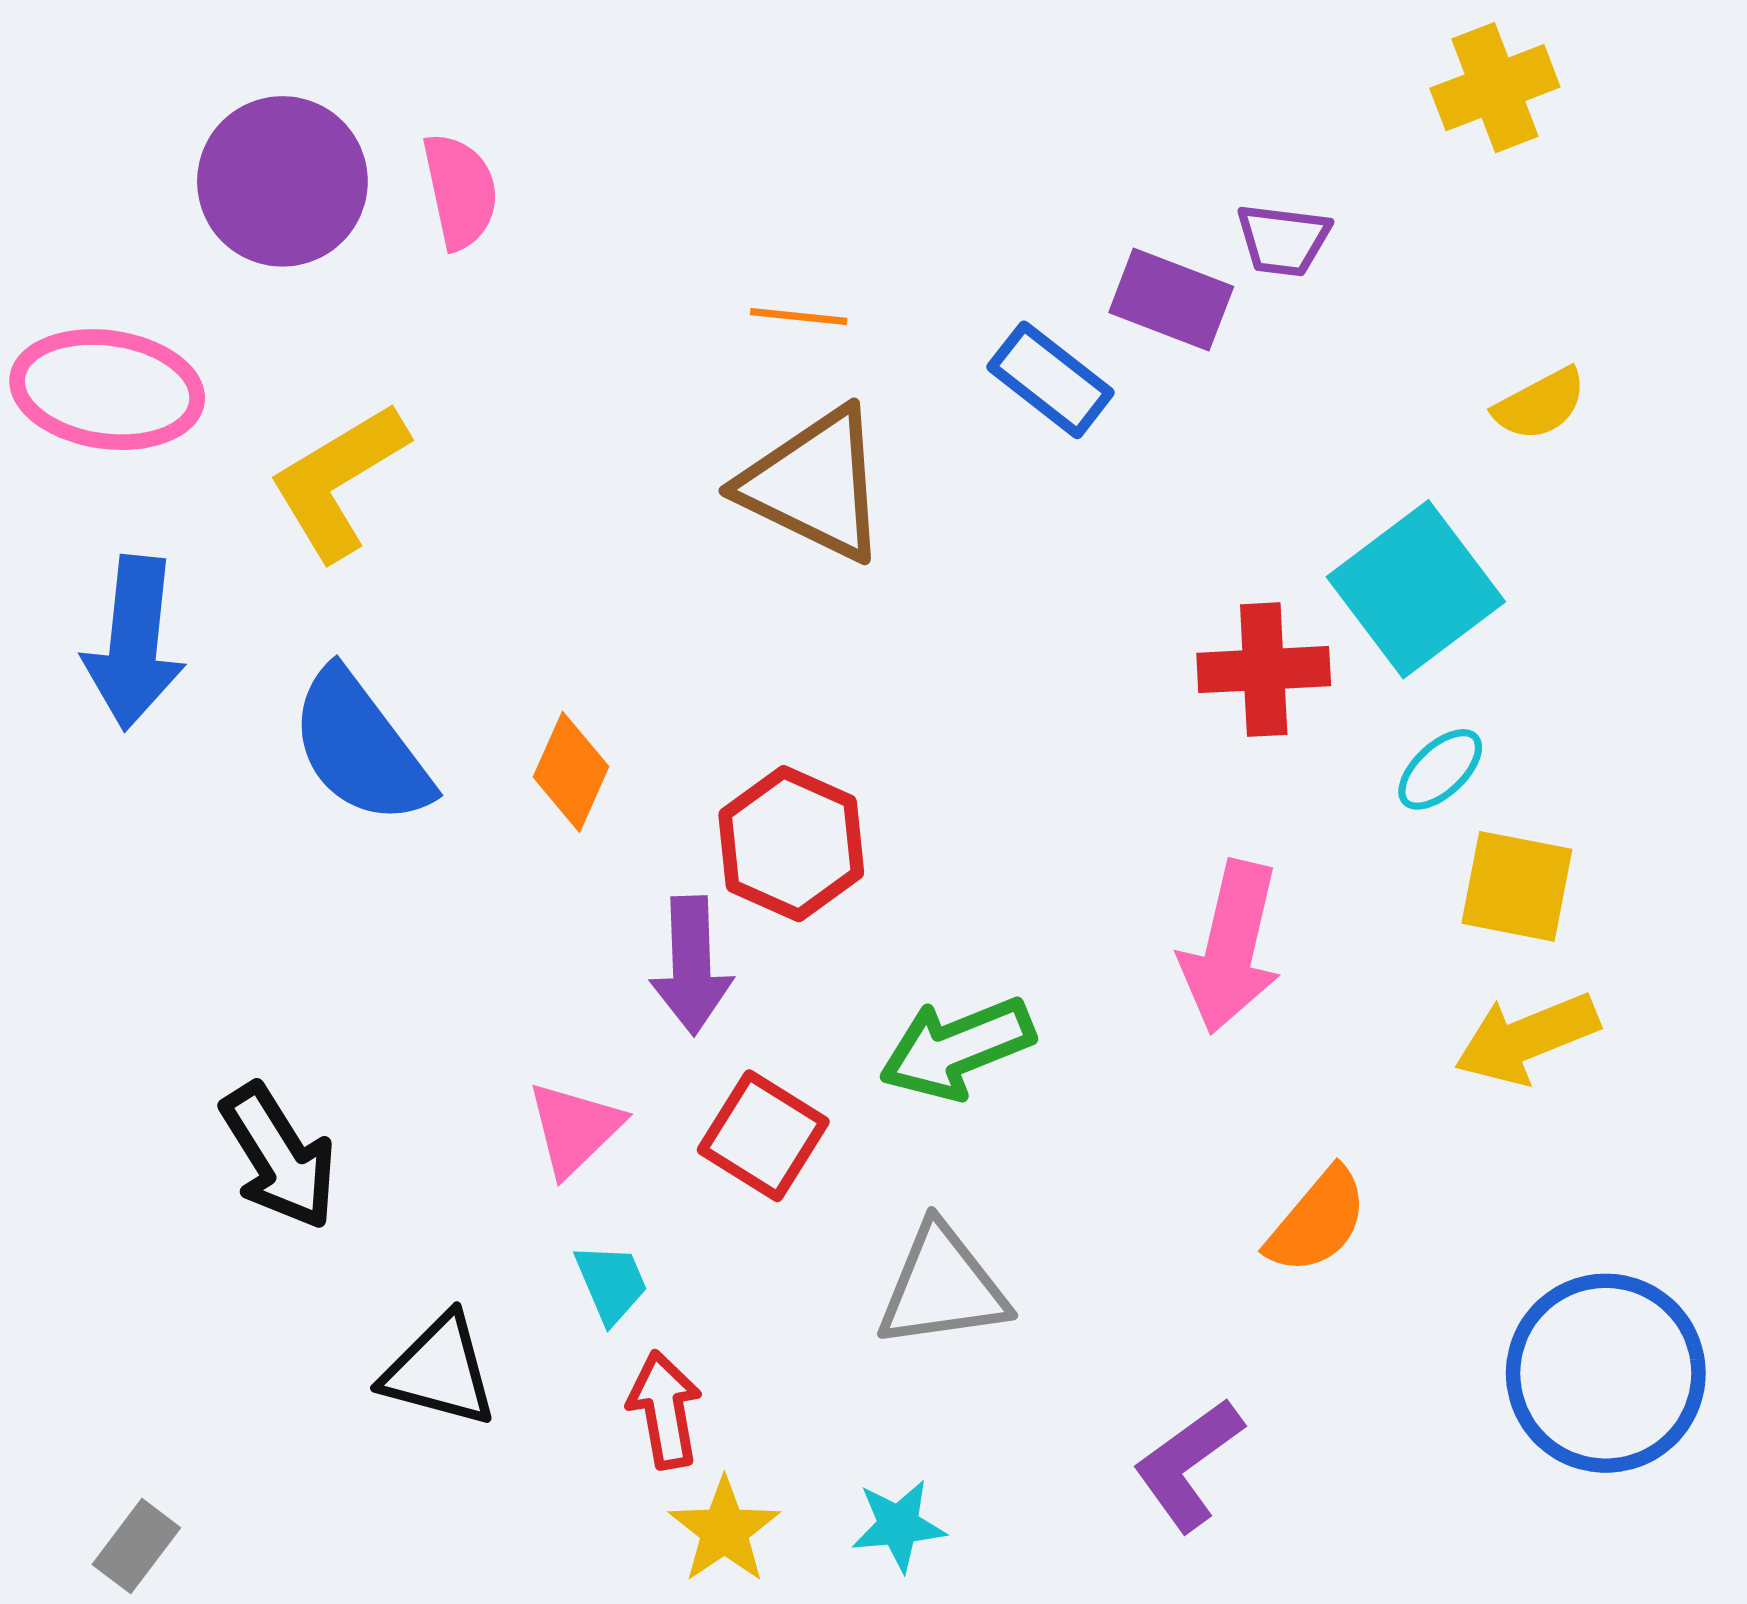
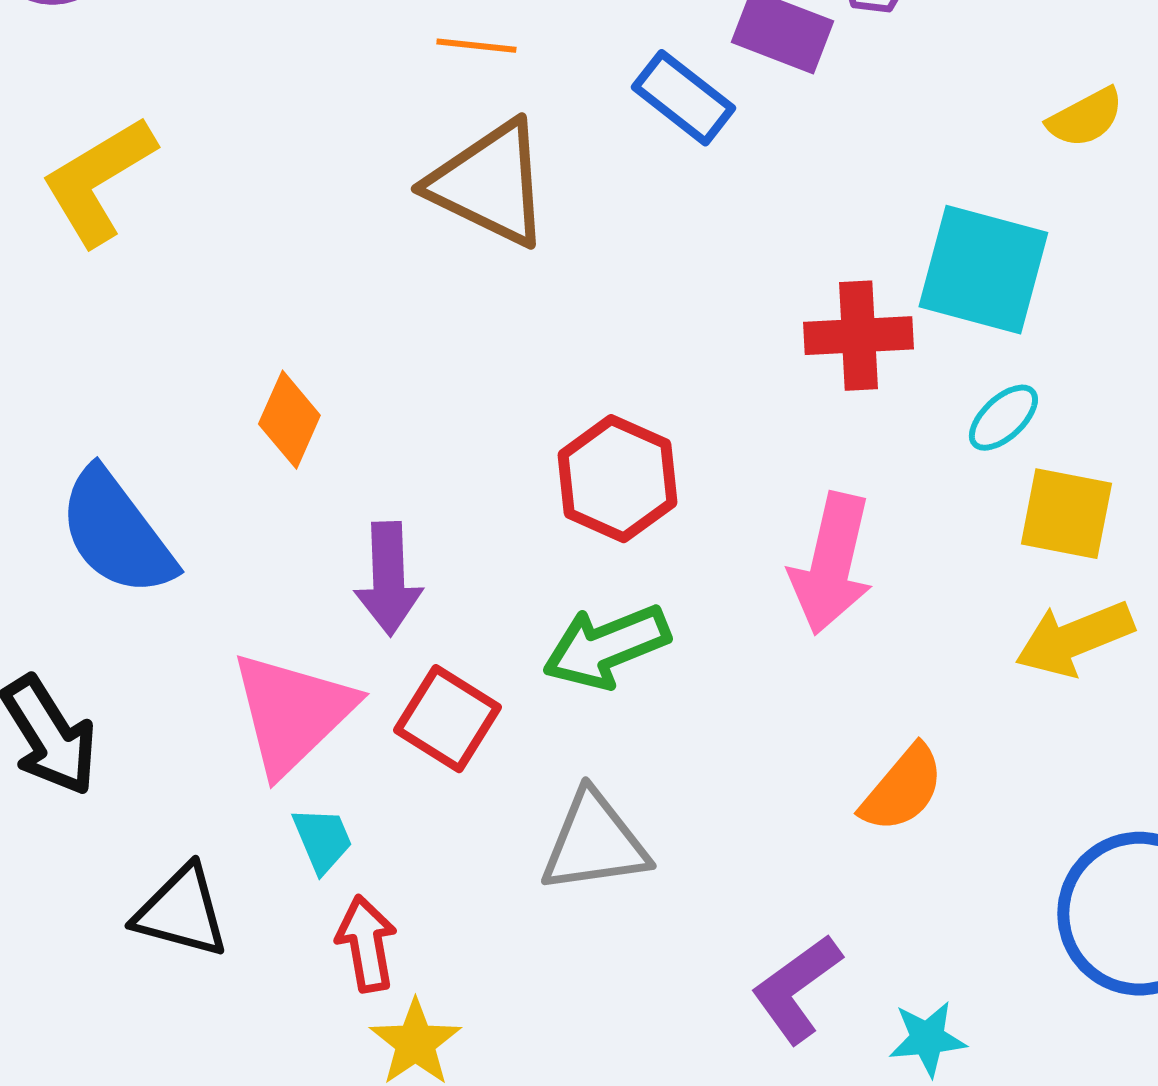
cyan square: (1416, 589) -> (983, 270), turned -38
blue semicircle: (360, 747) -> (116, 533), moved
red hexagon: (791, 844) -> (617, 479), moved
pink triangle: (575, 1129) -> (292, 713), size x1.6
cyan star: (898, 1525) -> (927, 1039), moved

